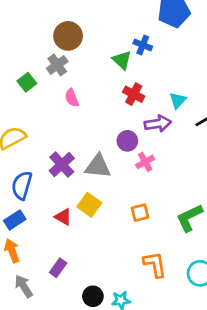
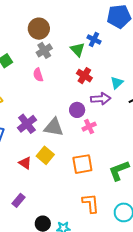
gray cross: (57, 65) -> (44, 50), moved
orange square: (140, 213) -> (82, 164), size x1.5

